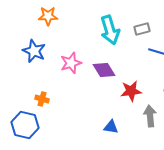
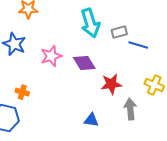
gray rectangle: (142, 29) -> (119, 32), moved

